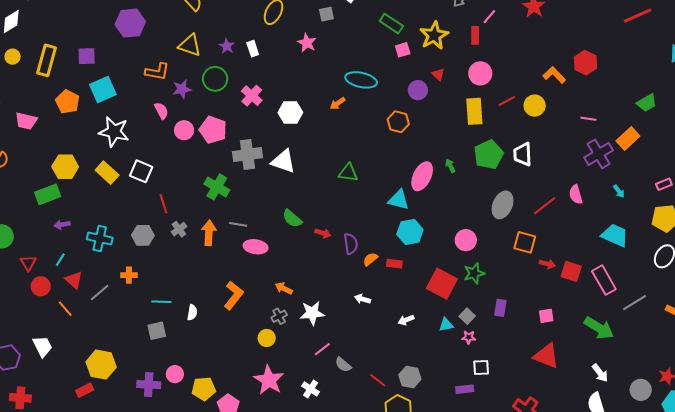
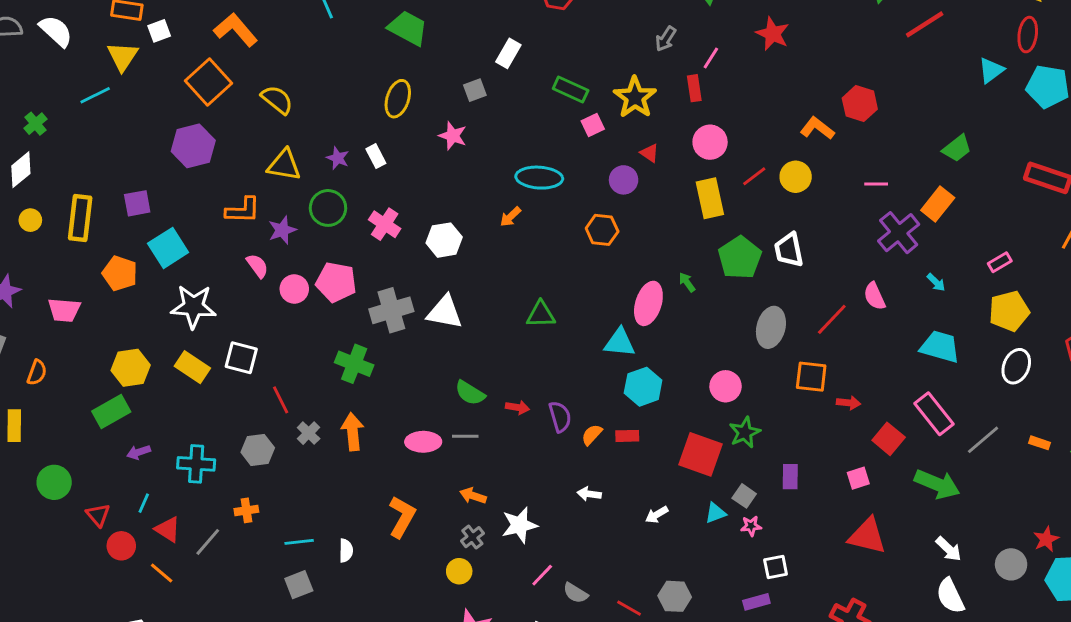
gray line: (238, 224) -> (465, 436), moved
red square: (571, 271) -> (889, 439), moved, turned 30

